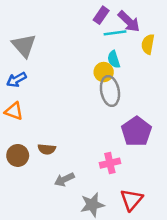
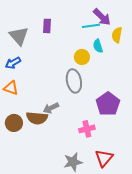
purple rectangle: (101, 15) -> (47, 26), moved, turned -32
cyan semicircle: (114, 59) -> (98, 46), moved
gray ellipse: (110, 91) -> (74, 81), moved
brown semicircle: (47, 149) -> (37, 118), size x1.5
gray arrow: (64, 179) -> (51, 108), moved

